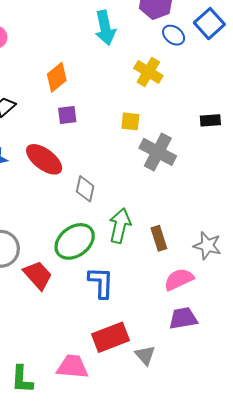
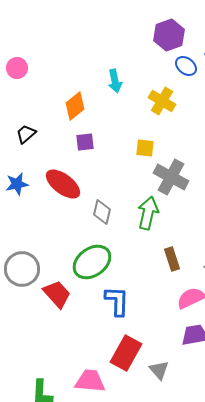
cyan arrow: (105, 28) -> (115, 81), moved, size x0.7
green arrow: (120, 226) -> (148, 213), moved
red rectangle: (110, 337) -> (126, 353), turned -40

